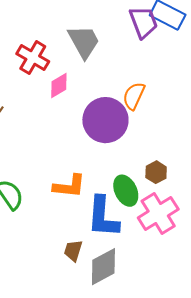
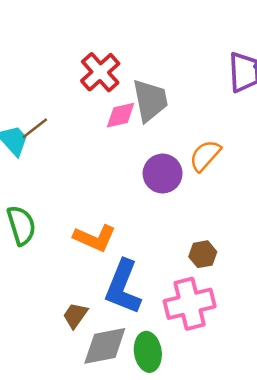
gray trapezoid: (84, 42) -> (150, 100), moved
purple circle: (105, 120) -> (163, 174), size x0.7
green ellipse: (126, 191) -> (148, 352), moved

